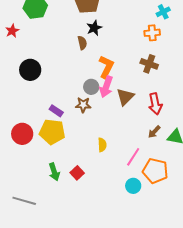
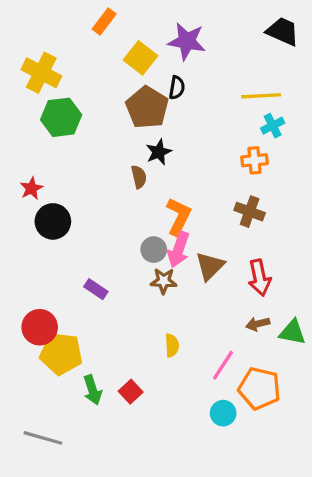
red star: (12, 31) -> (31, 188), moved
brown star: (83, 105) -> (164, 281), moved
yellow pentagon: (52, 132) -> (61, 354), moved
brown arrow: (154, 132) -> (258, 324), turned 32

